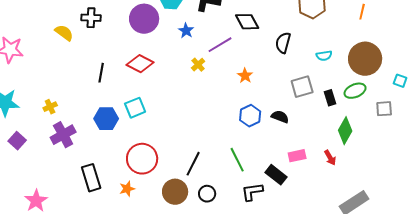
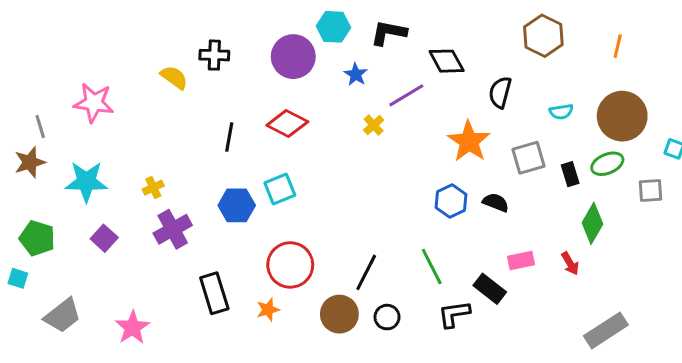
orange star: (245, 76) -> (469, 141), moved, size x1.8

